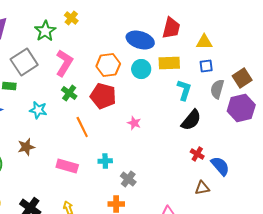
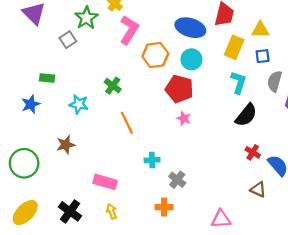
gray square: (24, 62) -> (68, 40), moved, size x0.6
pink L-shape: (64, 63) -> (129, 30), moved
yellow rectangle: (169, 63) -> (234, 47), moved, turned -65
red pentagon: (103, 96) -> (179, 89), moved
pink rectangle: (67, 166) -> (105, 182), moved
brown triangle: (202, 188) -> (258, 190), turned 35

